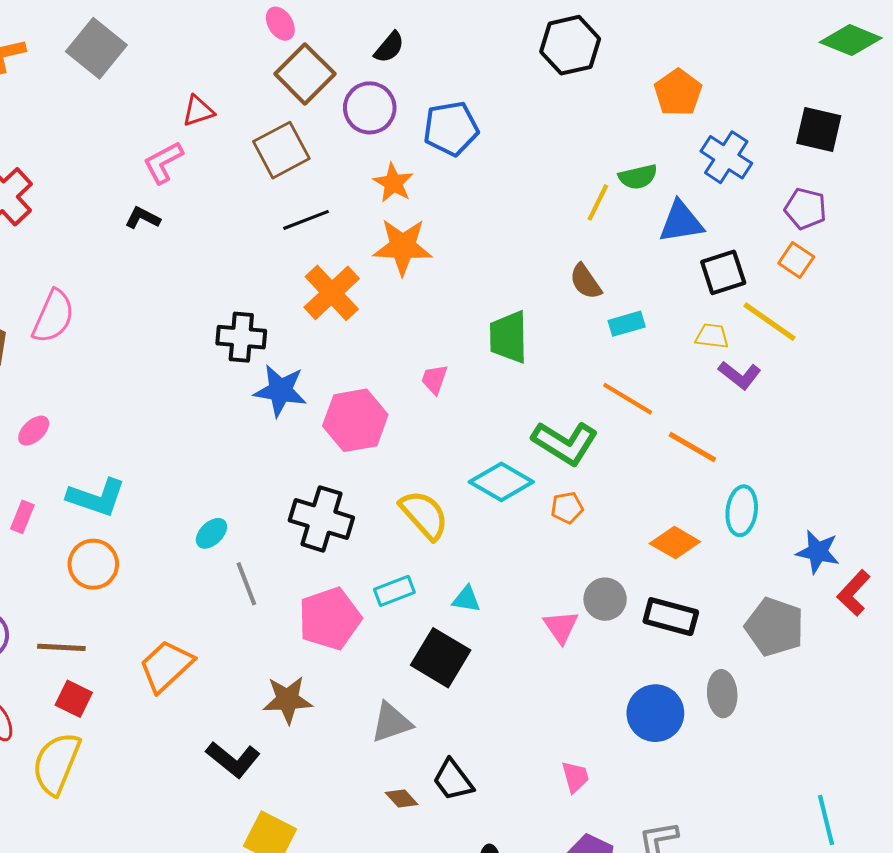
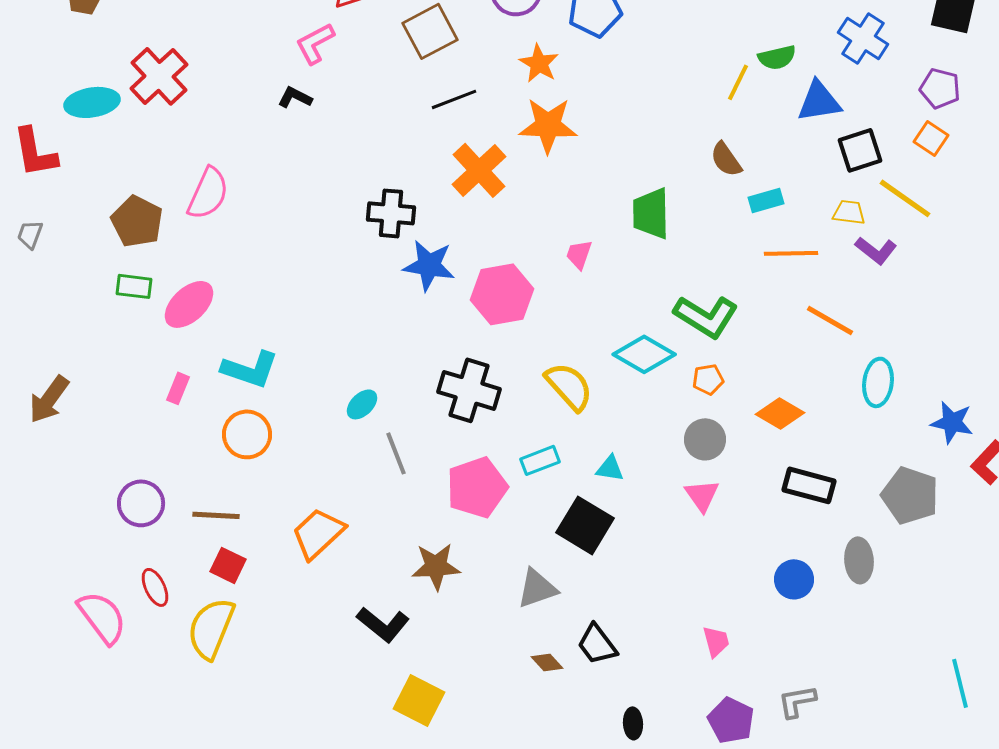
orange line: (628, 399) -> (791, 253), moved, turned -32
pink ellipse: (34, 431) -> (189, 304), size x1.6
orange diamond: (675, 543) -> (780, 413), moved
gray circle: (605, 599) -> (705, 439), moved
blue circle: (655, 713) -> (794, 579), size x0.7

